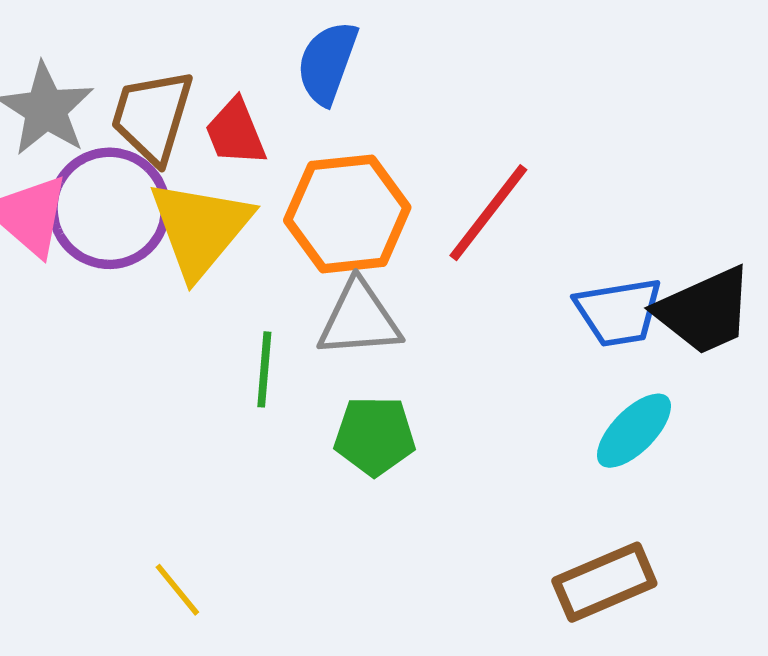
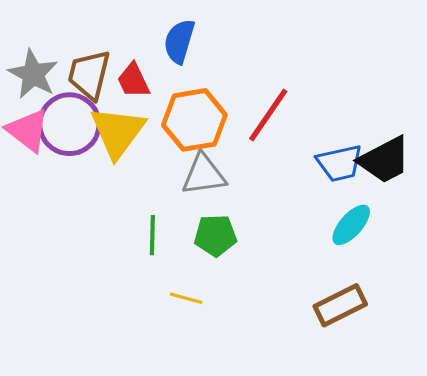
green line: (264, 369) -> (152, 235), moved
yellow line: (177, 590) -> (186, 298), moved, turned -32

